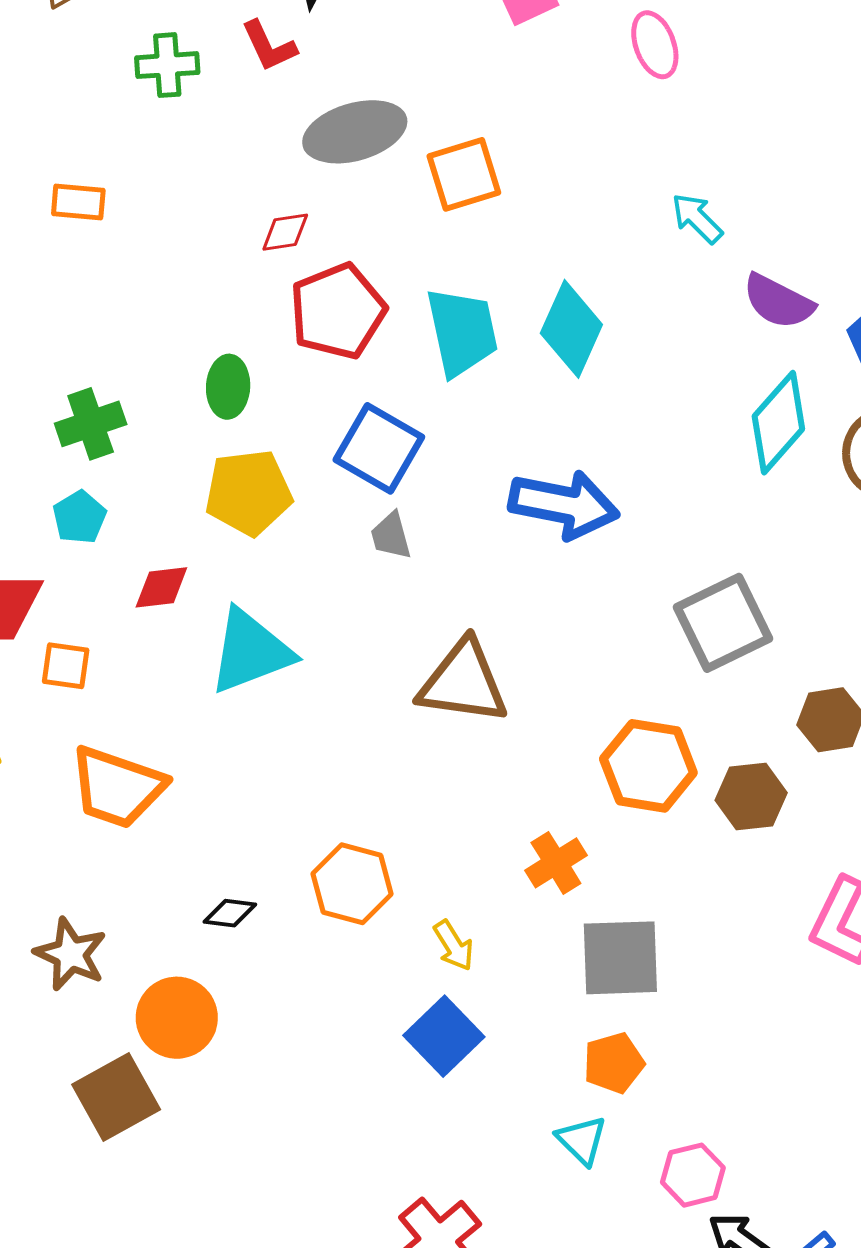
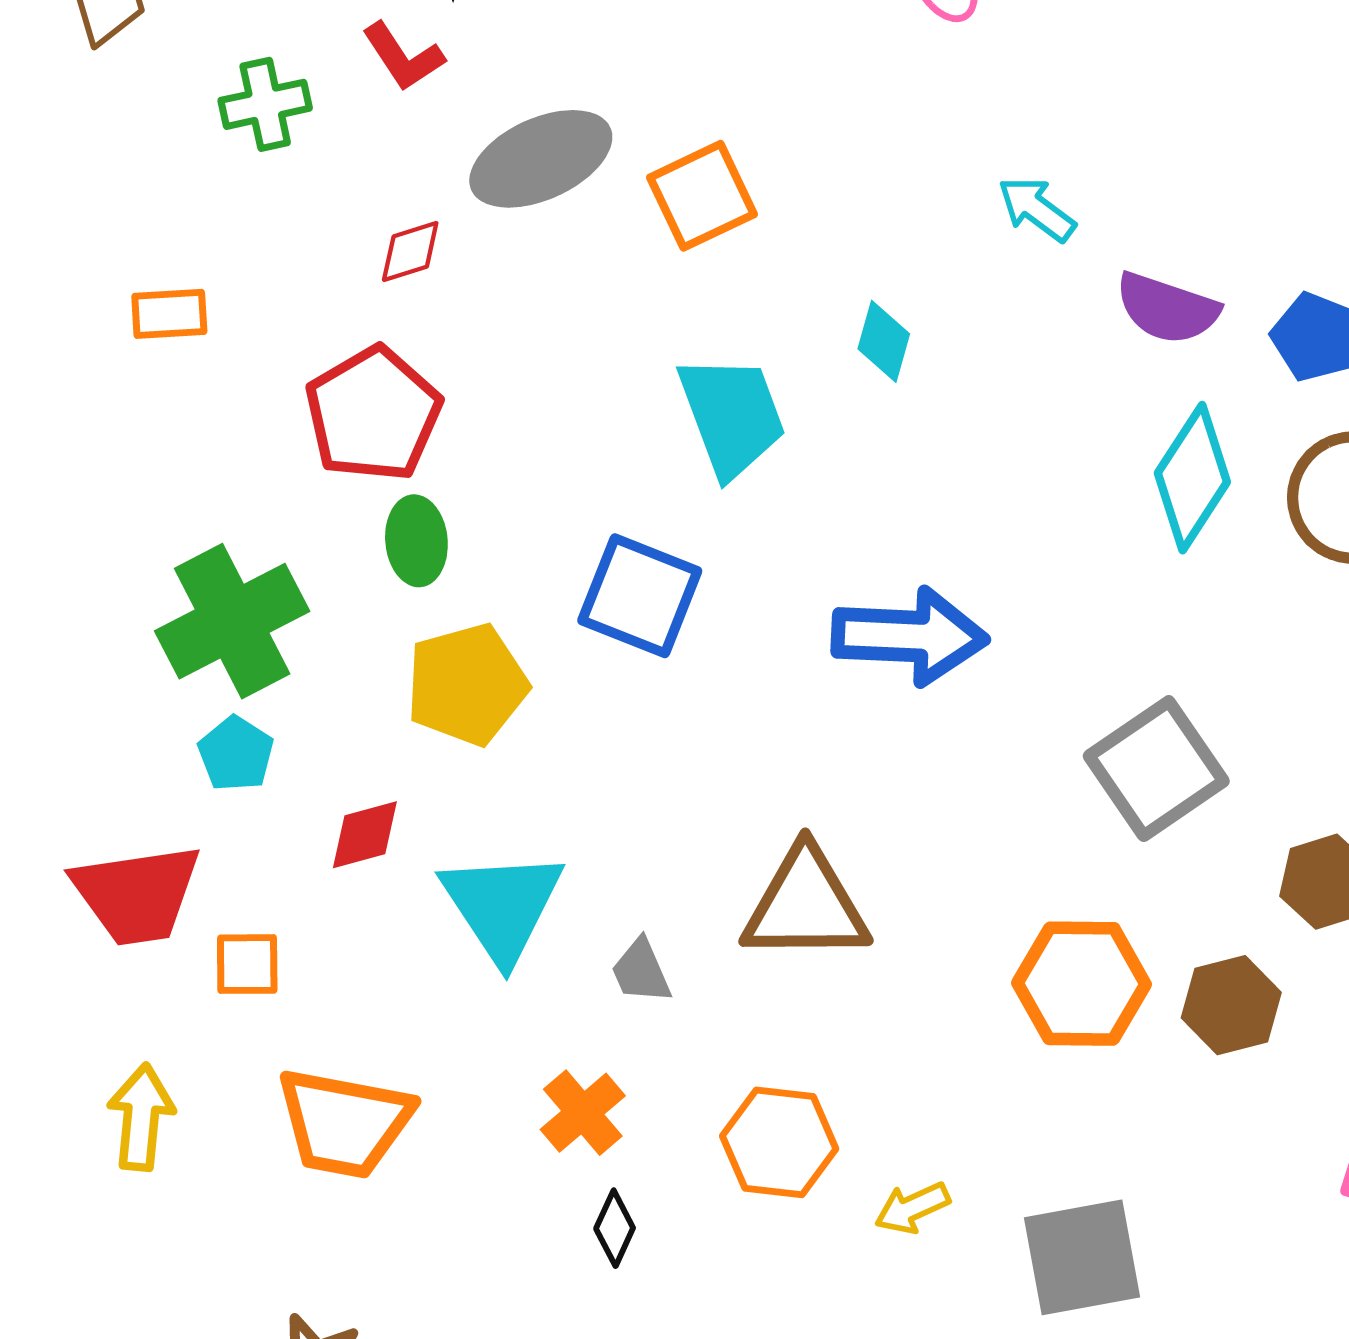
red diamond: (285, 232) -> (410, 252), moved
red pentagon: (338, 311) -> (373, 414), moved
cyan diamond: (571, 329) -> (884, 341), moved, size x0.6
green cross: (91, 424) -> (232, 621), size x1.5
gray trapezoid: (391, 536) -> (641, 971), moved
cyan triangle: (250, 651) -> (502, 906), turned -34
orange cross: (556, 863) -> (583, 1113), moved
orange hexagon: (352, 884) -> (779, 1142), moved
black diamond: (230, 913) -> (615, 1228), moved, turned -64
yellow arrow: (453, 945) -> (912, 1208), moved, turned 106

